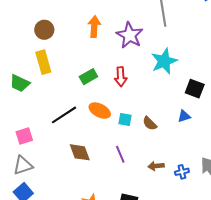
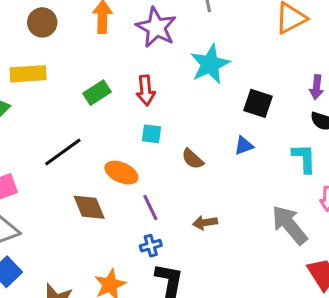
brown circle: (44, 30) -> (42, 22), moved
yellow rectangle: (43, 62) -> (28, 74), turned -75
orange ellipse: (100, 111) -> (121, 173), moved
cyan square: (125, 119) -> (152, 134), moved
blue cross: (182, 172) -> (151, 246), moved

